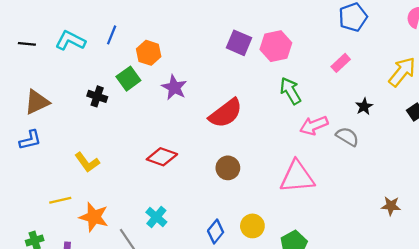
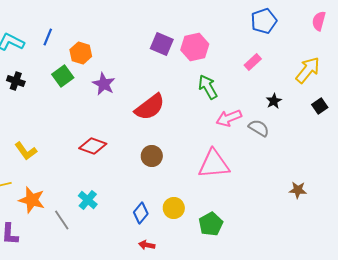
black cross: (97, 96) -> (16, 81), moved

